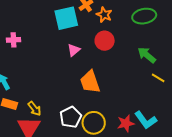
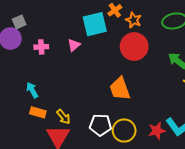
red circle: (105, 41) -> (134, 47), size x1.4
pink triangle: (74, 50) -> (74, 45), moved
white pentagon: (71, 117) -> (100, 125), turned 30

